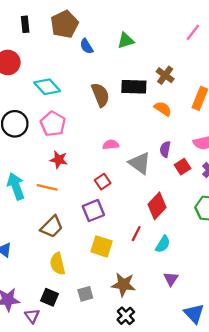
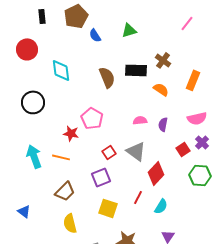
cyan diamond: (47, 87) -> (61, 70), turned 35
pink pentagon: (53, 124) -> (92, 118), moved
pink semicircle: (111, 145) -> (140, 120), moved
gray triangle: (140, 163) -> (136, 151), moved
red square: (182, 167) -> (183, 149), moved

